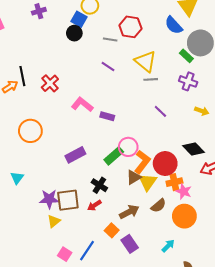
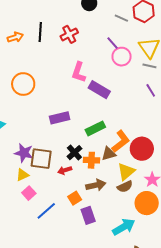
black line: (22, 76) -> (40, 32), moved
red cross: (50, 83) -> (69, 34), moved
pink L-shape: (82, 105) -> (79, 72), turned -125
purple line: (160, 111) -> (151, 90), moved
purple rectangle: (107, 116) -> (99, 90), size x1.5
pink circle: (128, 147) -> (122, 57), moved
yellow triangle: (148, 182) -> (126, 172), moved
orange cross: (174, 182) -> (91, 160), moved
cyan arrow: (168, 246) -> (124, 227), size x1.6
pink square: (65, 254) -> (29, 193), moved

